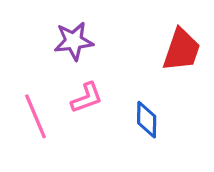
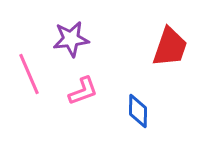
pink line: (35, 116) -> (29, 74), moved

